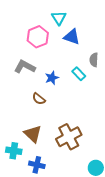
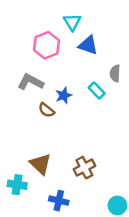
brown semicircle: (39, 99) -> (46, 110), moved
brown cross: (69, 137) -> (84, 168), size x0.7
blue cross: (37, 165) -> (59, 201), moved

